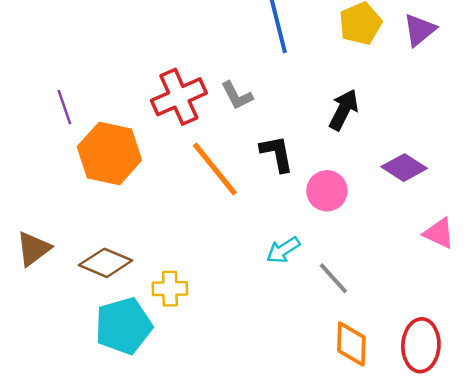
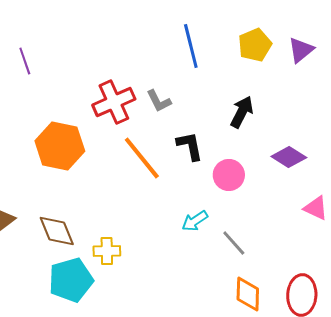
purple line: (64, 107) -> (25, 61), moved
brown diamond: (106, 263) -> (57, 231), turned 45

